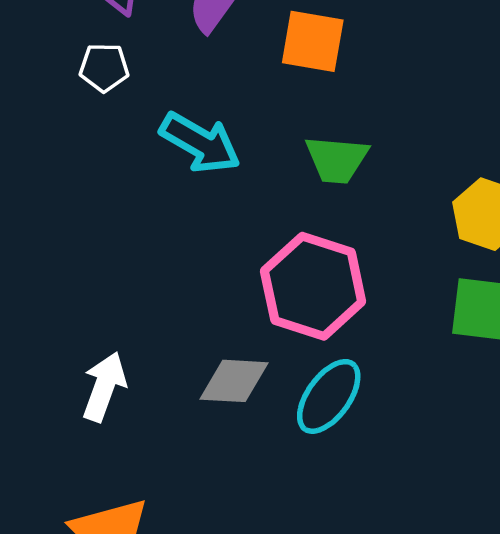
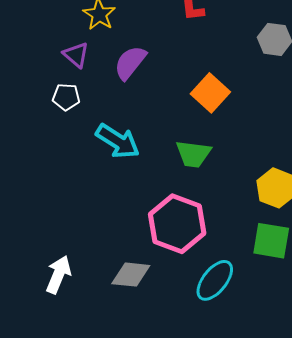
orange square: (313, 41) -> (210, 93), moved, turned 30
cyan ellipse: (329, 396) -> (215, 280), moved

